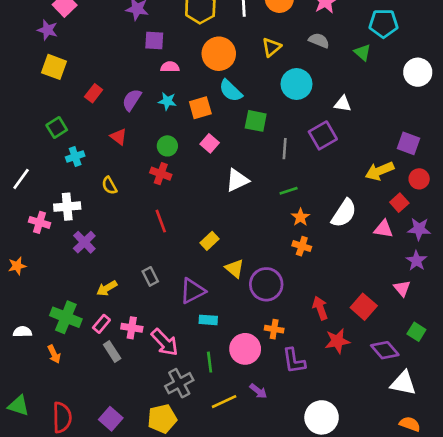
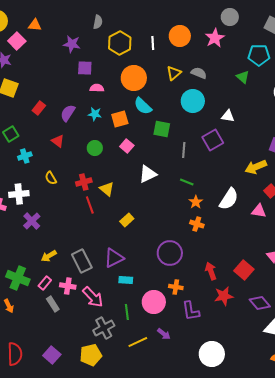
gray semicircle: (319, 41) -> (199, 73), moved
red cross: (161, 174) -> (84, 182), moved, turned -35
green line: (289, 191) -> (187, 182), turned 40
yellow triangle: (235, 269) -> (107, 189), moved
gray rectangle: (150, 276) -> (82, 261), moved, size x1.6

